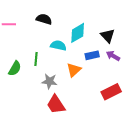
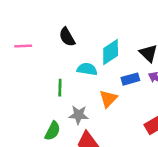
black semicircle: (44, 19) -> (67, 37), turned -133
green semicircle: (15, 68) -> (53, 131), moved

